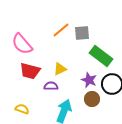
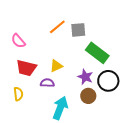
pink semicircle: (22, 44) -> (18, 41), size x0.7
yellow semicircle: (22, 109) -> (18, 94), moved, turned 64

